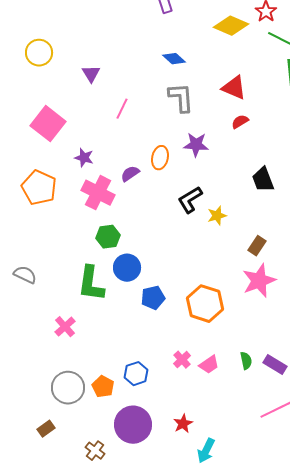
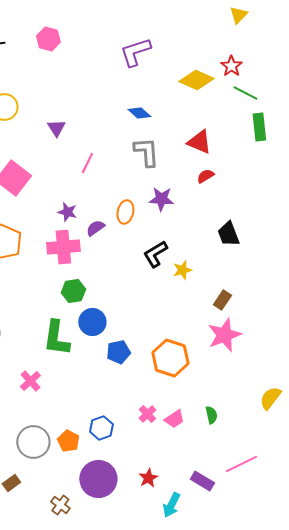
purple star: (84, 158) -> (67, 212), moved
pink cross: (98, 193) -> (63, 247), turned -32
purple rectangle: (275, 365) -> (202, 481), moved

